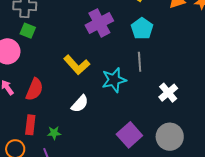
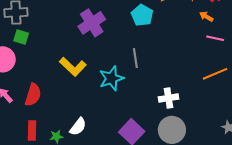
cyan pentagon: (142, 29) -> (142, 15), moved
white cross: (168, 93) -> (168, 98), moved, turned 36
white semicircle: (80, 104) -> (78, 127), moved

